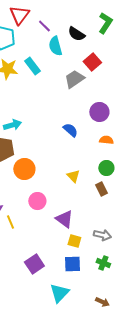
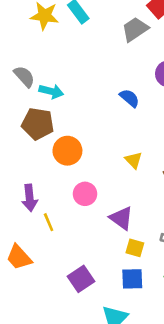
cyan arrow: (12, 125) -> (51, 91), turned 30

